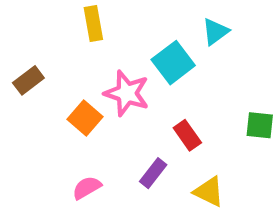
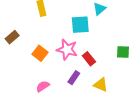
cyan square: (173, 63) -> (80, 25), turned 36
pink star: (127, 93) -> (67, 50), moved

